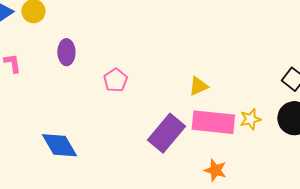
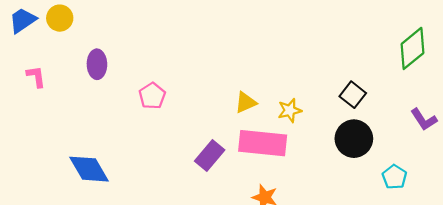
yellow star: (250, 119) -> (290, 110), moved
purple rectangle: (166, 133) -> (210, 156), size x0.7

